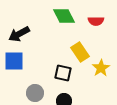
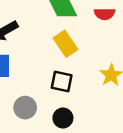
yellow rectangle: (80, 52) -> (66, 44), moved

